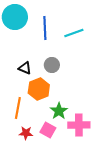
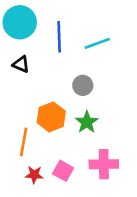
gray circle: (52, 65) -> (83, 85), moved
black triangle: (25, 68) -> (21, 64), moved
green star: (59, 111) -> (87, 122), moved

